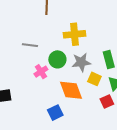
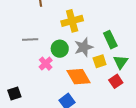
yellow square: (94, 79) -> (100, 61), turned -32

